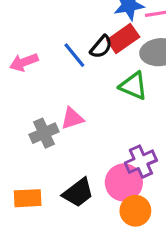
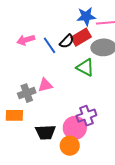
pink arrow: (24, 62) -> (26, 40), moved
black trapezoid: (78, 193) -> (45, 132), turned 30
orange rectangle: (28, 198) -> (14, 115), moved
orange circle: (135, 211) -> (70, 146), moved

